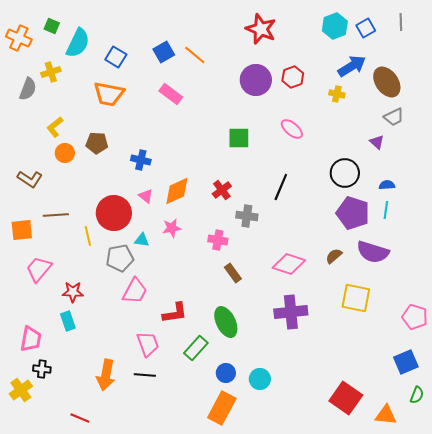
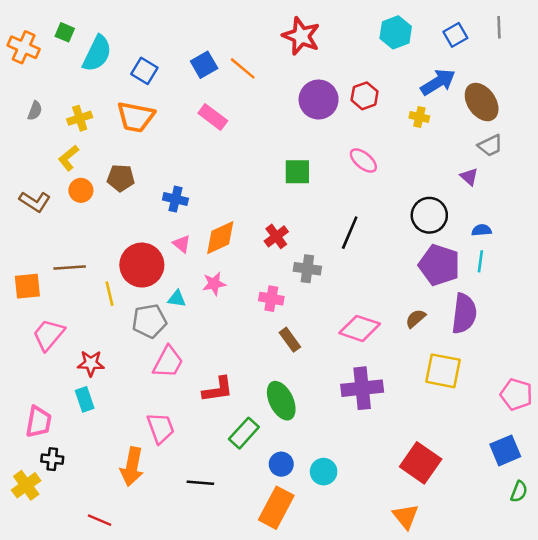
cyan hexagon: (335, 26) -> (396, 32), moved
red star: (261, 29) -> (301, 36), moved
yellow cross: (51, 72) -> (80, 118), moved
gray semicircle: (28, 89) -> (35, 111), size x0.7
brown L-shape: (30, 179) -> (35, 202), moved
purple semicircle: (373, 252) -> (464, 314), turned -100
pink trapezoid: (148, 344) -> (161, 428), moved
black line: (145, 375) -> (200, 483), moved
red square: (346, 398) -> (421, 463), moved
orange triangle: (386, 415) -> (406, 516), moved, turned 45

